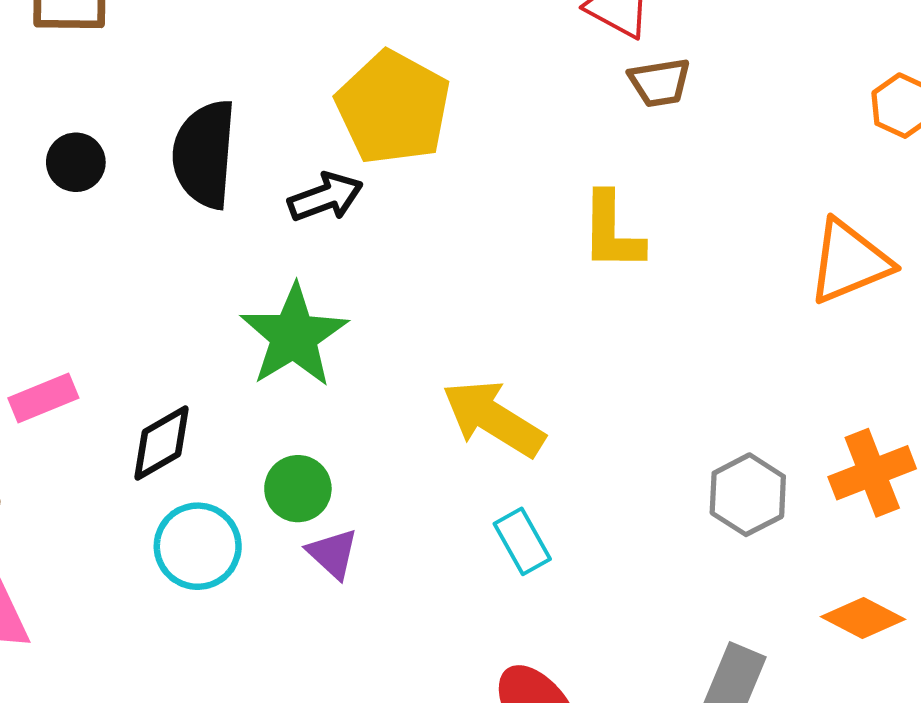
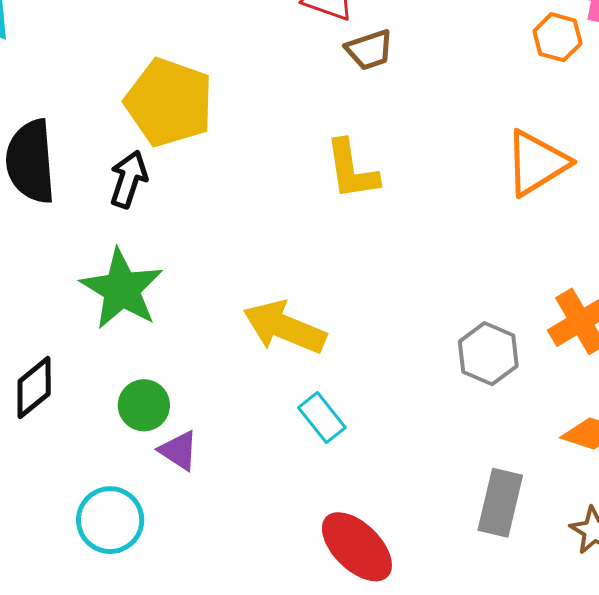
black arrow: (325, 197) -> (128, 179), turned -42
cyan circle: (198, 546) -> (110, 520), moved

